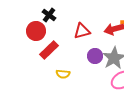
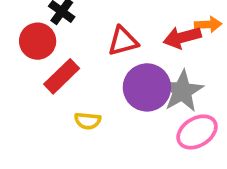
purple circle: (95, 56) -> (147, 87), size x1.6

